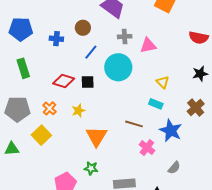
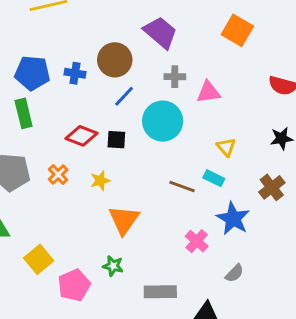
brown circle: (83, 28) -> (115, 60), size x1.5
blue pentagon: (21, 29) -> (32, 73), moved
brown line: (134, 124) -> (182, 187), moved
yellow square: (41, 135) -> (39, 259), moved

